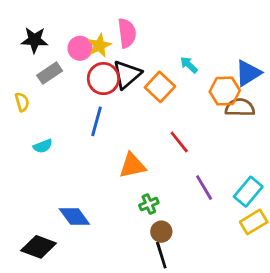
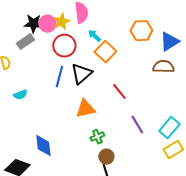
black star: (34, 40) -> (33, 24), moved
cyan arrow: (189, 65) -> (94, 36), moved
black triangle: (127, 74) -> (81, 74), moved
orange hexagon: (225, 91) -> (141, 31), moved
blue diamond: (74, 216) -> (43, 146), turned 30

